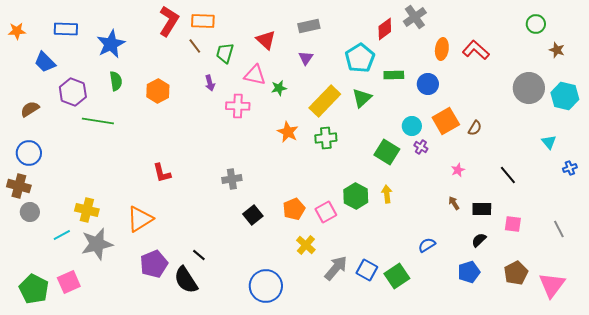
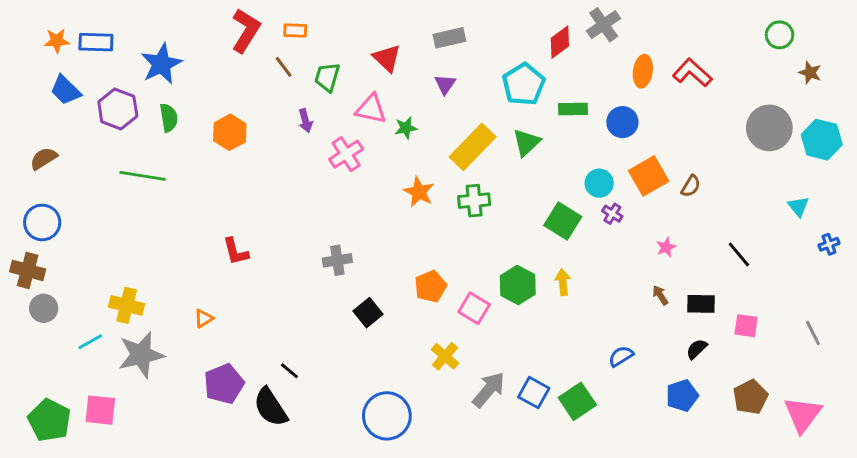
orange rectangle: (203, 21) -> (295, 30), size x0.7
orange star: (17, 31) -> (57, 41), moved
purple hexagon: (73, 92) -> (118, 109), moved
pink cross: (238, 106) -> (346, 154), turned -35
orange pentagon: (294, 209) -> (430, 286), moved
pink square: (326, 212) -> (474, 308), turned -30
orange triangle: (140, 219) -> (204, 318), size x0.5
pink square: (69, 282) -> (100, 410), turned 30

